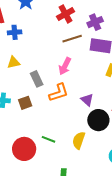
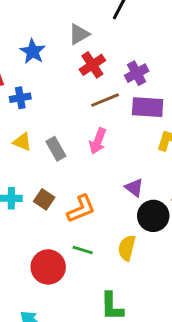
yellow triangle: (14, 62) -> (22, 142), turned 40
gray rectangle: (37, 79) -> (56, 149), moved
orange L-shape: (59, 93) -> (81, 209), moved
brown square: (25, 103) -> (44, 199), turned -32

